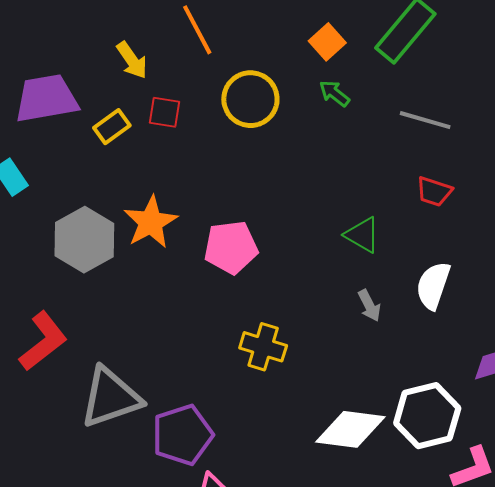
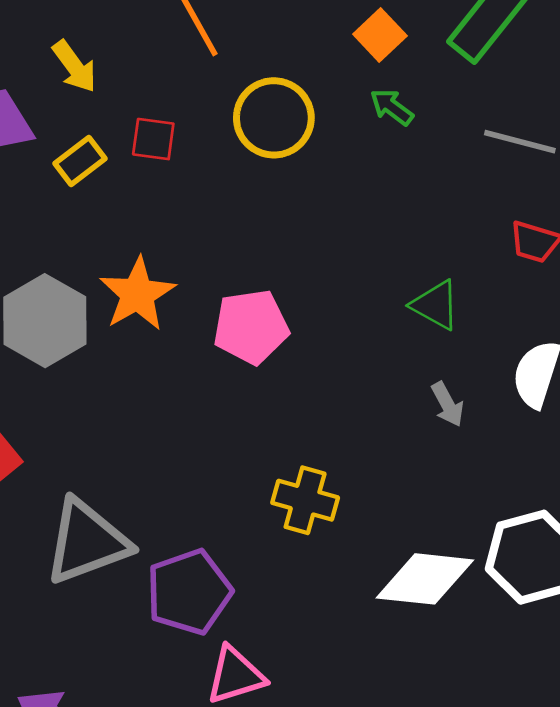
yellow arrow: (132, 60) -> (75, 66), moved
yellow cross: (263, 347) -> (305, 500), moved

